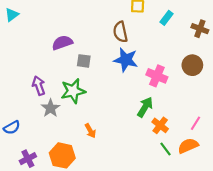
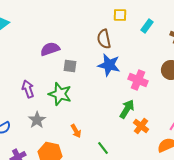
green star: (73, 91) -> (60, 94), turned 30
gray star: (51, 108) -> (37, 120), moved
green line: (165, 149) -> (103, 148), moved

